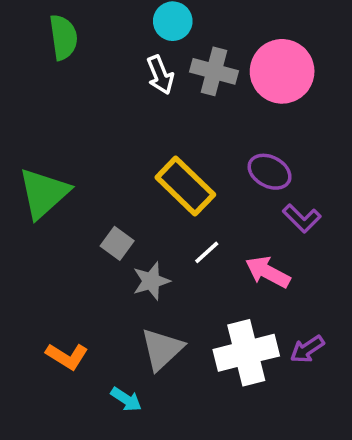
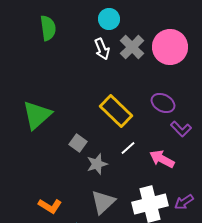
gray cross: (214, 71) -> (132, 47), turned 30

